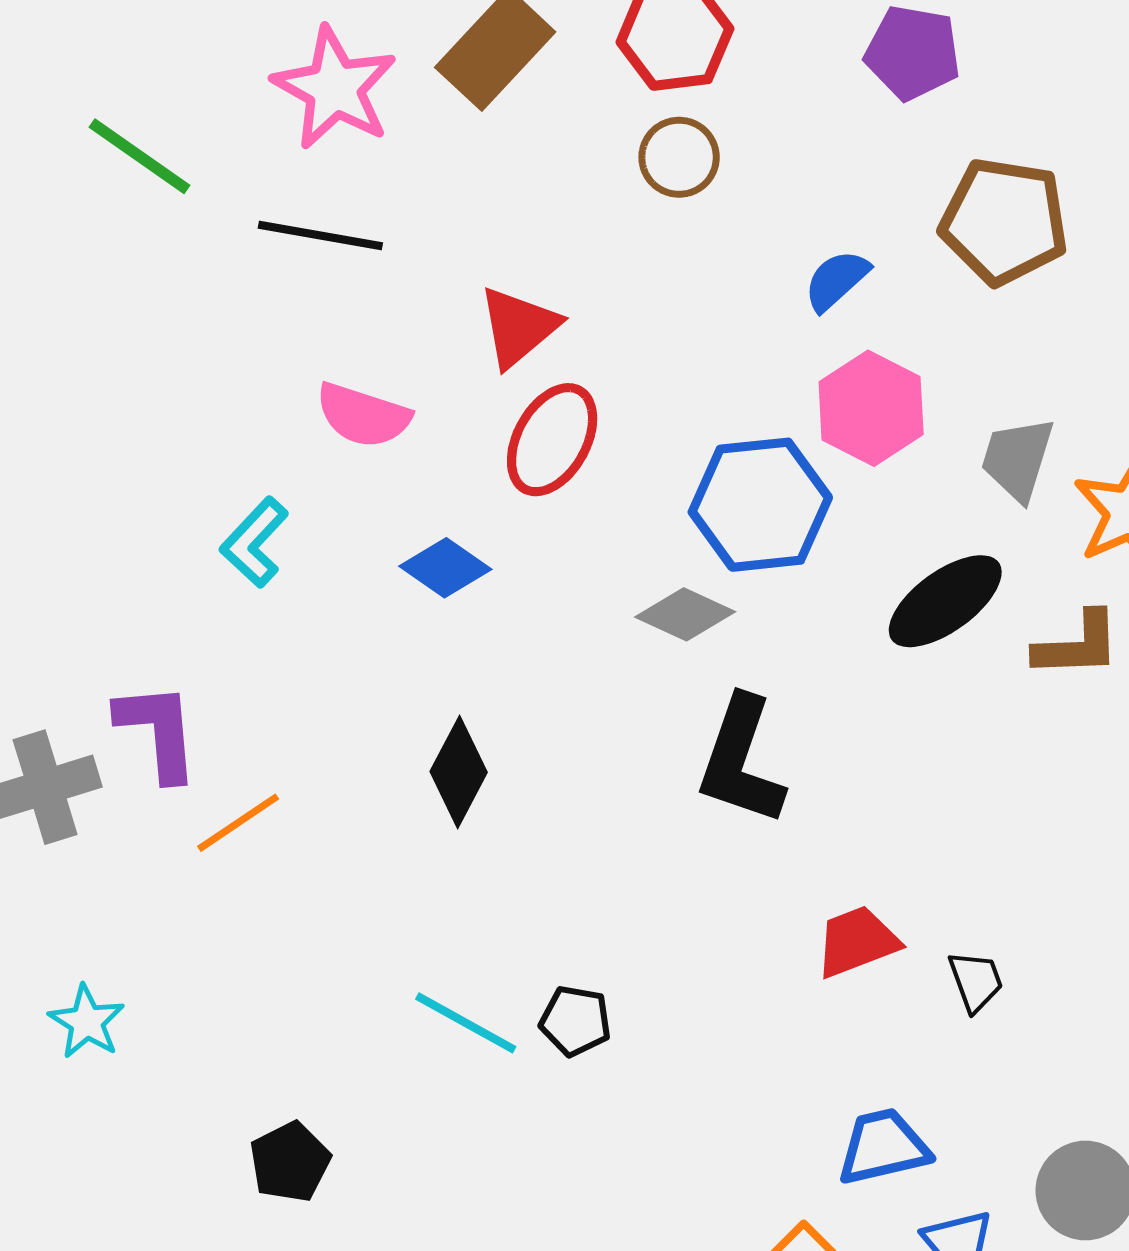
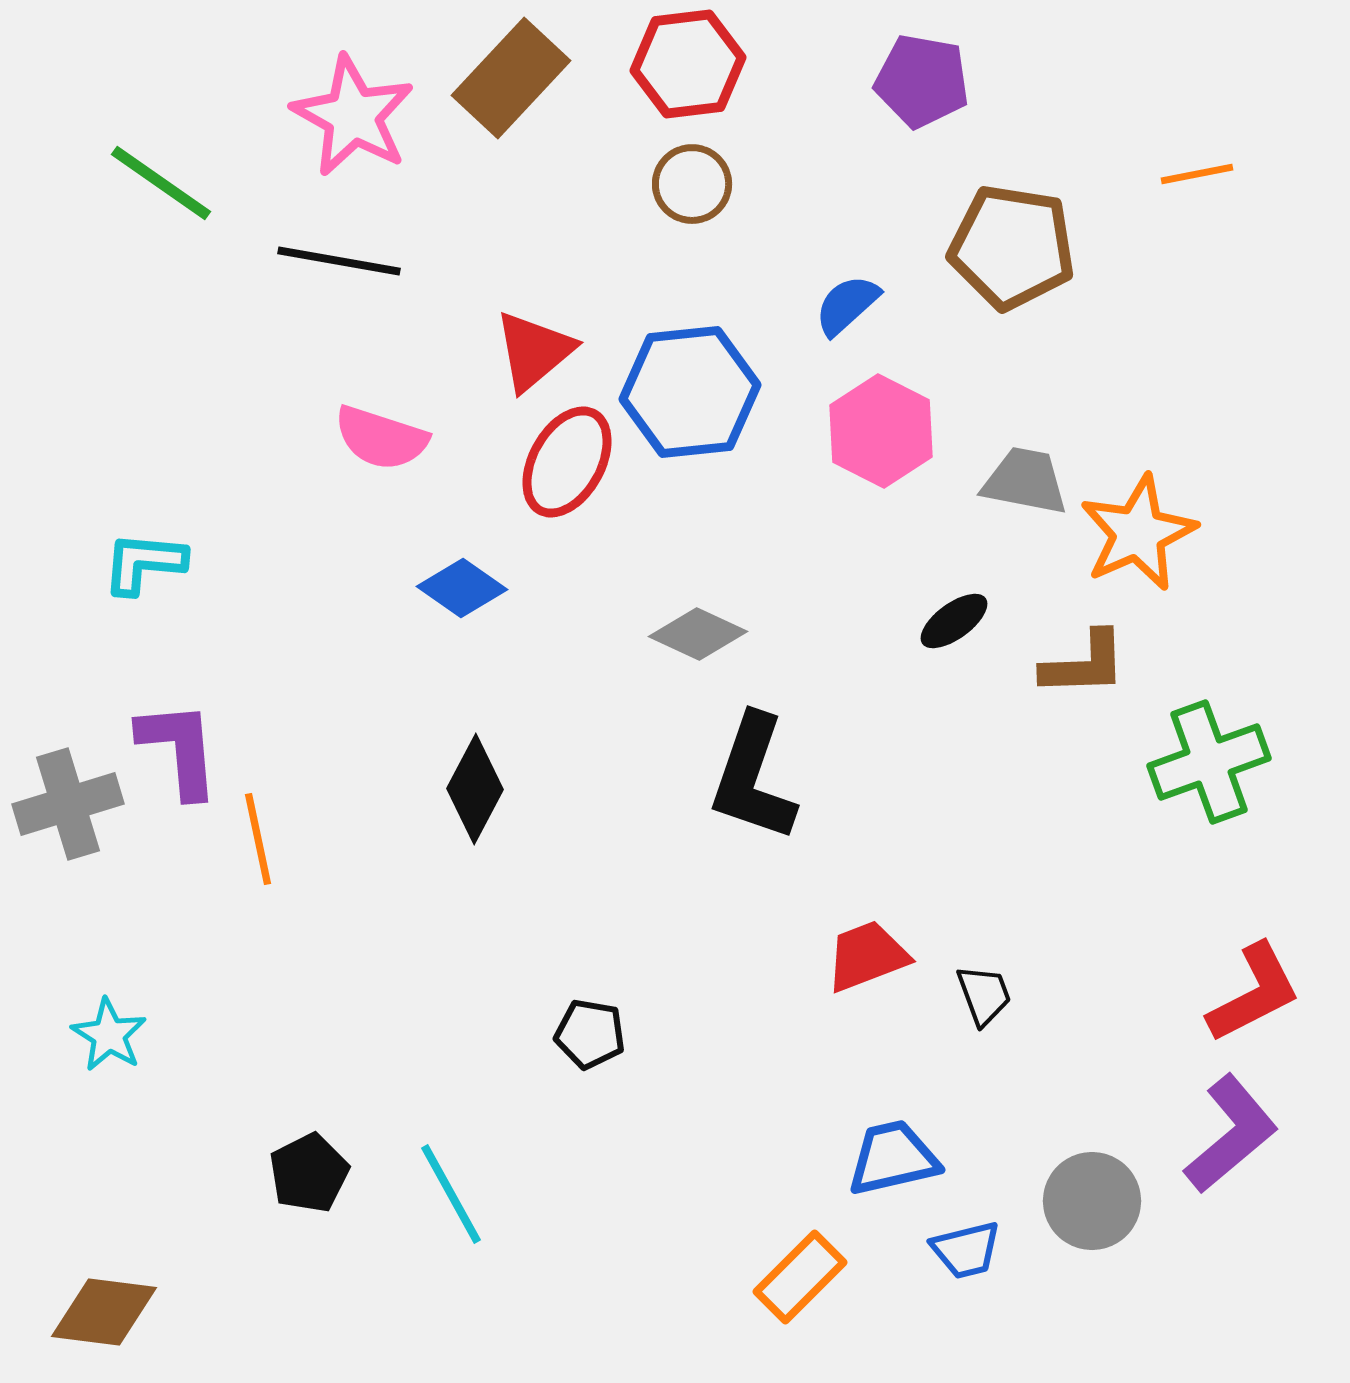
gray trapezoid: (1017, 459) -> (1025, 481), turned 84
blue hexagon: (760, 505) -> (690, 392), moved
cyan L-shape: (254, 542) -> (144, 563), moved, turned 52
black ellipse: (945, 601) -> (954, 621), size x0.6
orange line: (238, 823) -> (258, 839), turned -68
cyan line: (466, 1023) -> (451, 1194), moved, turned 32

